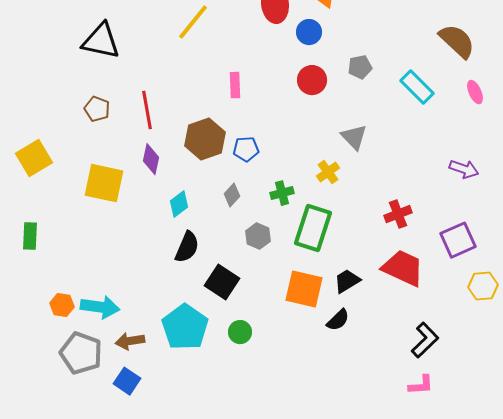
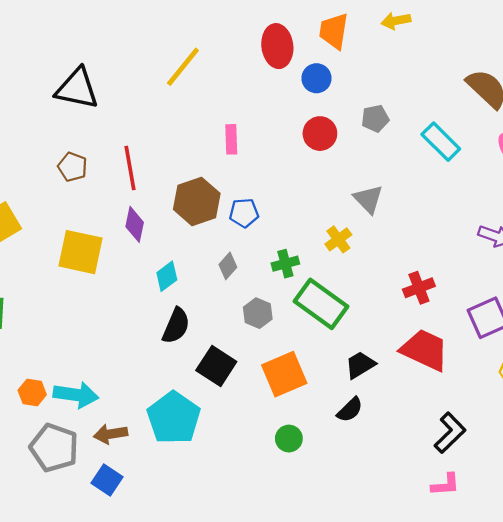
green rectangle: (313, 228) -> (321, 304), turned -72
orange square: (304, 289) -> (284, 374), moved, turned -36
green circle: (240, 332) -> (289, 439), moved

